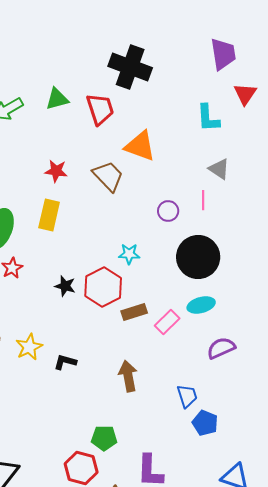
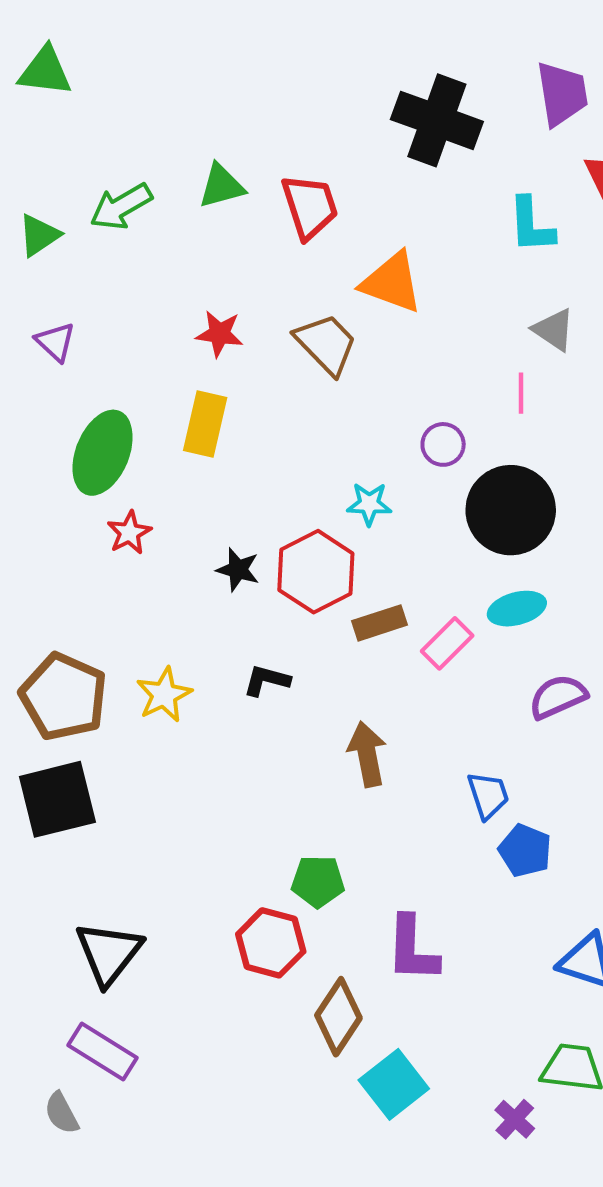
black cross: (130, 67) -> (437, 120), moved
purple circle: (168, 211) -> (443, 444), moved
black L-shape: (65, 362) -> (267, 680), moved

